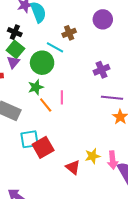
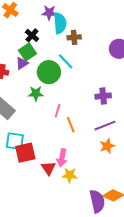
brown cross: (69, 33) -> (74, 37), moved
purple line: (112, 98) -> (105, 126), turned -45
orange line: (46, 105) -> (71, 125), moved
pink arrow: (113, 160) -> (62, 158), moved
red triangle: (73, 167) -> (48, 168), moved

